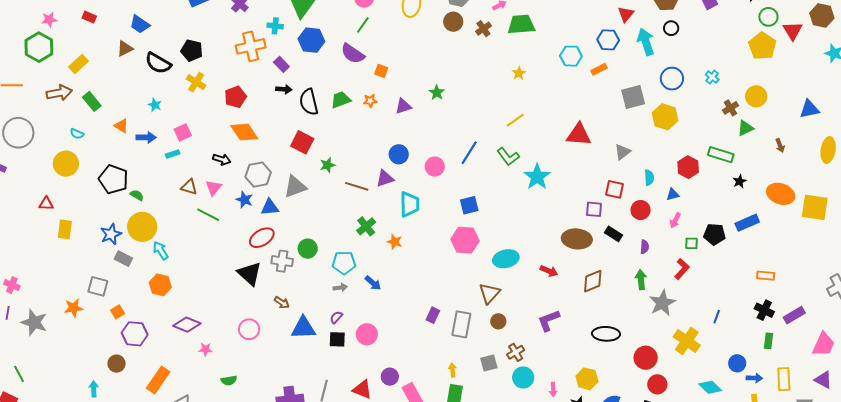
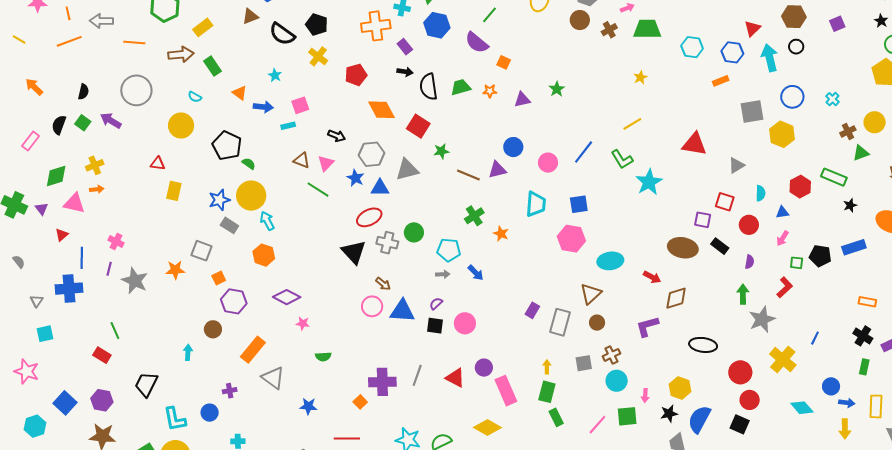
cyan hexagon: (571, 56) -> (692, 47), moved
orange diamond: (244, 132) -> (382, 110), moved
cyan trapezoid: (410, 204) -> (536, 204), moved
brown diamond: (593, 281) -> (676, 298), moved
pink circle: (249, 329) -> (372, 306), moved

